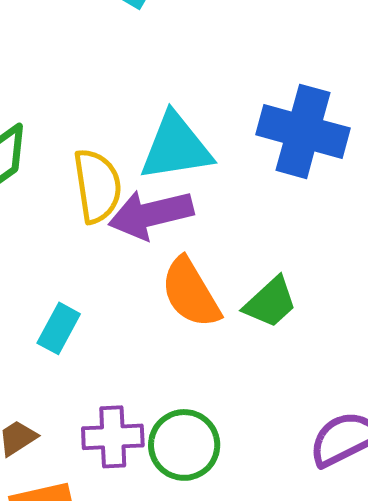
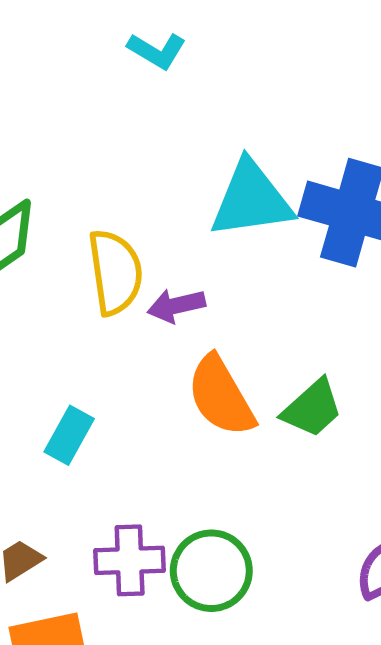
cyan triangle: (176, 147) -> (251, 200), moved
purple arrow: (151, 214) -> (176, 306), size x0.6

